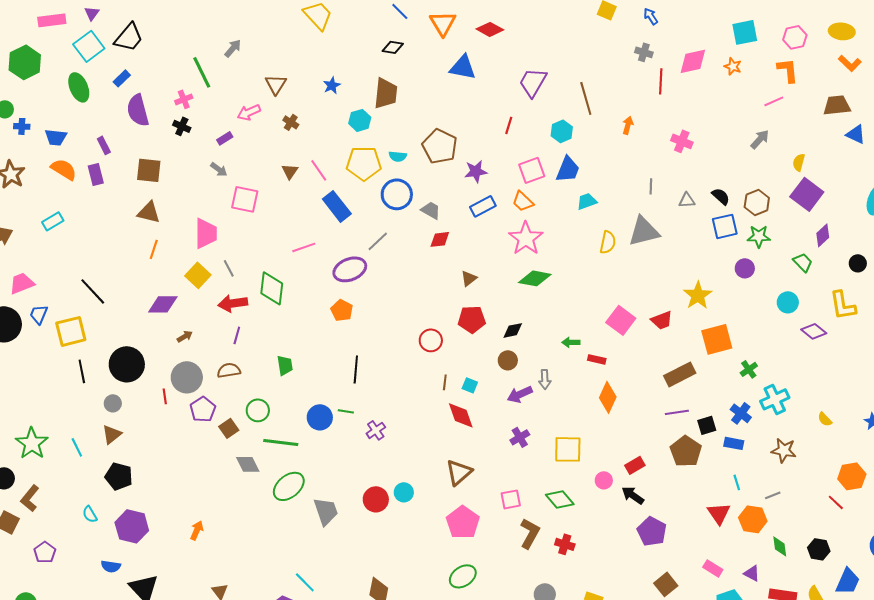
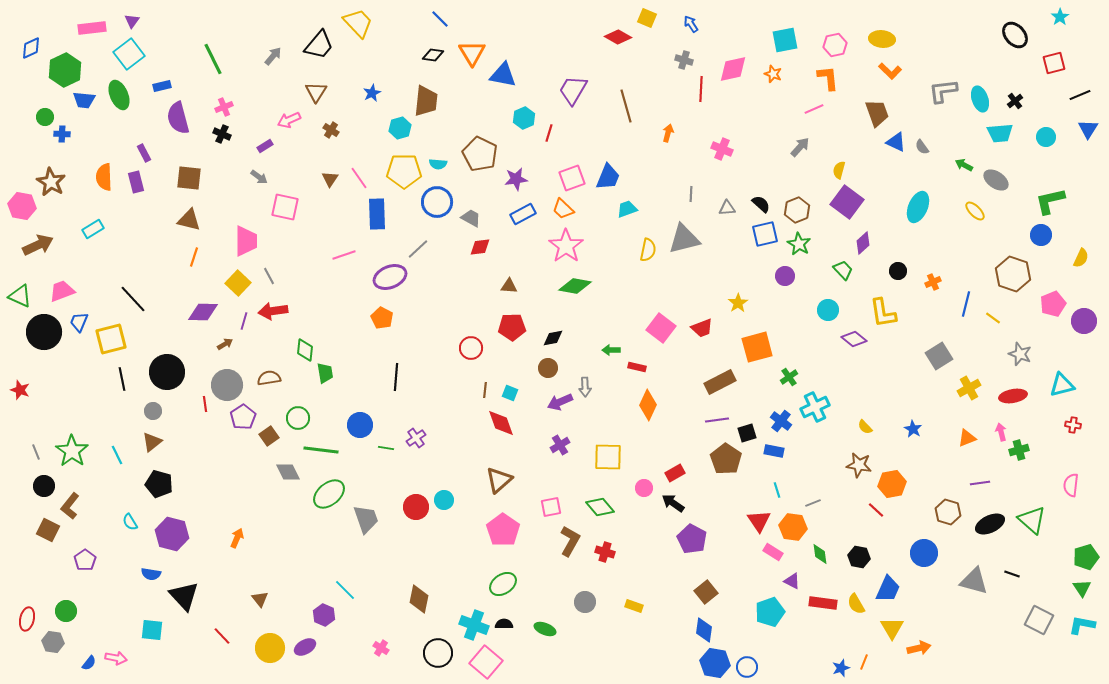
orange triangle: (443, 23) -> (472, 53), moved
red diamond: (490, 29) -> (618, 37), moved
black trapezoid: (129, 37) -> (319, 45), moved
green line: (202, 72) -> (213, 59), moved
blue rectangle: (122, 78) -> (162, 86), turned 30
brown trapezoid: (837, 105) -> (877, 113), turned 76
cyan hexagon: (562, 131) -> (524, 118), moved
blue trapezoid: (56, 137) -> (84, 100), moved
orange semicircle: (64, 169) -> (104, 177), turned -124
blue rectangle: (337, 206) -> (377, 214), turned 36
green star: (759, 236) -> (799, 244), turned 30
brown triangle: (469, 278) -> (509, 286), turned 42
green diamond: (272, 288) -> (305, 350), moved, size x0.7
yellow star: (698, 295) -> (738, 303), size x0.7
purple line: (237, 335) -> (244, 321), moved
green line: (346, 411) -> (386, 448), moved
brown star: (784, 450) -> (859, 465), moved
pink rectangle: (713, 568) -> (773, 552), moved

